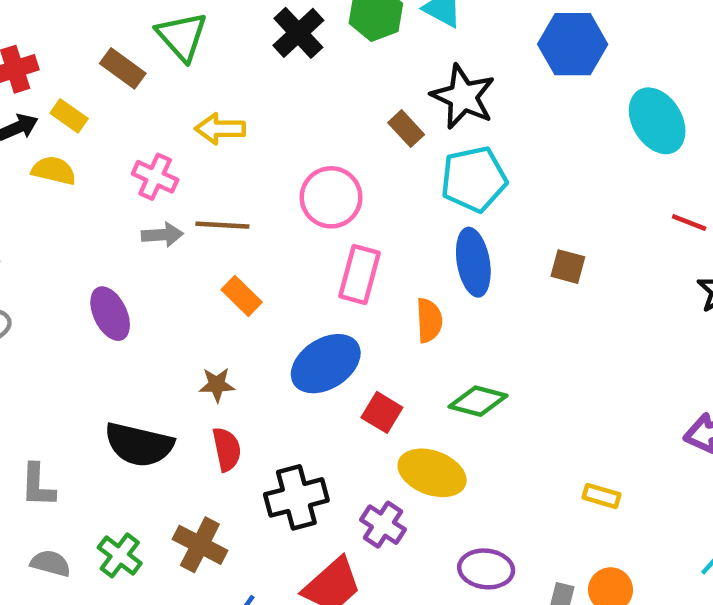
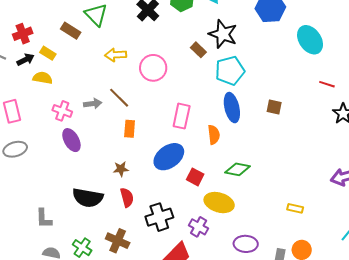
pink cross: (155, 177) -> (62, 111), moved
pink circle: (331, 197) -> (153, 68), moved
brown line: (222, 225) -> (119, 98), turned 45
orange rectangle: (242, 296) -> (130, 129), turned 54

